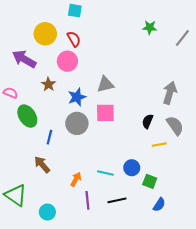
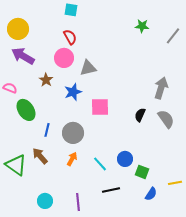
yellow circle: (45, 34) -> (18, 29), moved
gray triangle: (105, 84) -> (88, 68), moved
gray circle: (77, 123) -> (73, 133), moved
yellow line: (159, 145) -> (175, 183), moved
cyan line: (105, 173) -> (100, 164), turned 35
orange arrow: (76, 179) -> (72, 159), moved
green triangle: (16, 195) -> (16, 165), moved
purple line: (87, 200) -> (78, 202), moved

